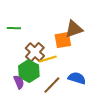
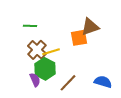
brown cross: (35, 52) -> (37, 50), moved
yellow line: (48, 59) -> (51, 52), moved
blue semicircle: (77, 78) -> (103, 82), moved

